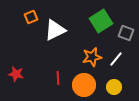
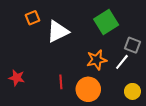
gray square: (126, 33) -> (132, 45), moved
yellow circle: (114, 87) -> (132, 91), moved

